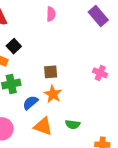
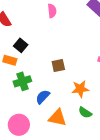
orange star: (53, 94) -> (80, 89), moved, turned -30
green semicircle: (73, 124) -> (85, 113), turned 32

